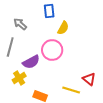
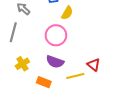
purple semicircle: (31, 62) -> (55, 62), moved, turned 48
yellow line: (71, 90) -> (75, 76), turned -30

